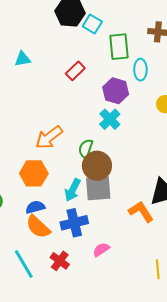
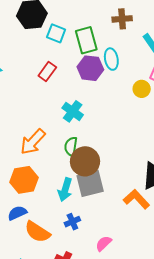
cyan square: (92, 24) -> (56, 33), moved
purple hexagon: (116, 91) -> (90, 68), moved
cyan cross: (110, 119) -> (73, 111), moved
blue semicircle: (35, 207) -> (17, 213), moved
blue cross: (74, 223) -> (72, 222), size x0.6

